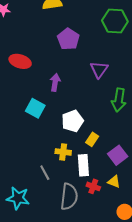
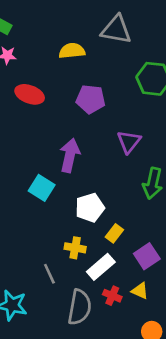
purple pentagon: (68, 39) -> (91, 99), turned -30
red ellipse: (20, 61) -> (30, 94), moved
purple arrow: (55, 82) -> (70, 155), size x1.4
white rectangle: (83, 165) -> (101, 267), turned 50

